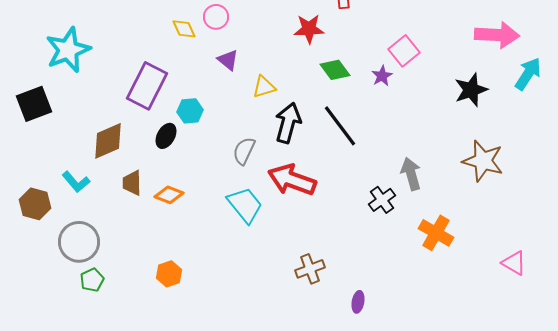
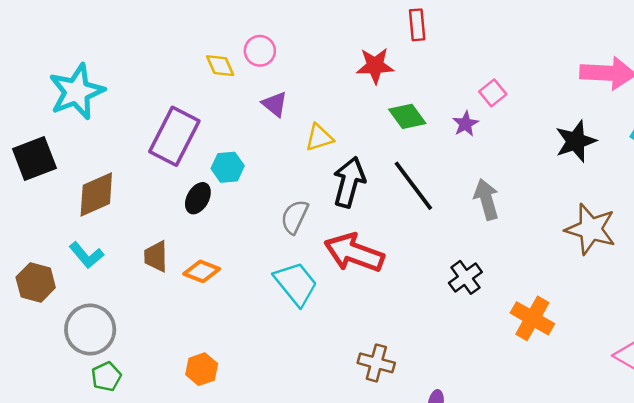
pink square: (404, 51) -> (493, 93), size x0.7
brown diamond: (108, 141) -> (96, 194), moved
gray arrow: (411, 174) -> (487, 199), moved
brown cross: (310, 269) -> (376, 363), turned 36

